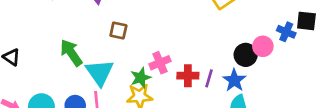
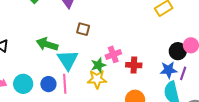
green arrow: (71, 53) -> (47, 44), turned -40
purple line: (209, 78) -> (183, 73), moved
blue star: (234, 80) -> (169, 70), turned 30

